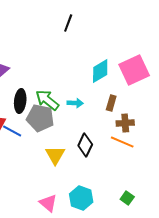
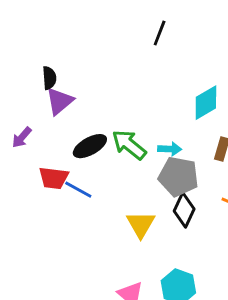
black ellipse: (20, 101) -> (90, 146), turned 55
gray pentagon: (40, 118) -> (178, 177), moved

